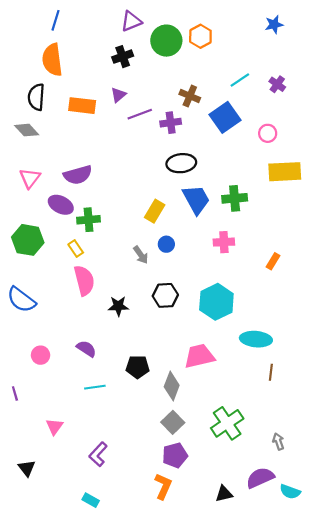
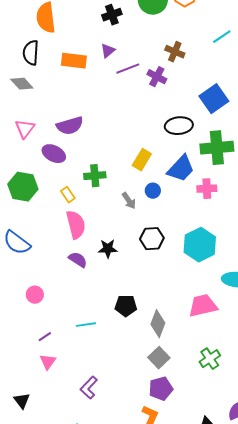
blue square: (225, 117) -> (214, 99), moved
purple cross: (171, 123) -> (157, 77), turned 36
black ellipse: (181, 163) -> (179, 126), moved
green cross: (235, 198) -> (217, 148), size x1.4
blue trapezoid: (196, 199) -> (181, 169), moved, turned 72
green cross: (89, 220) -> (95, 176), moved
purple semicircle: (86, 349) -> (78, 260), moved
pink trapezoid: (199, 356) -> (203, 306), moved
purple line: (15, 394) -> (45, 337), moved, turned 72
green cross: (227, 423) -> (210, 359), size x0.7

